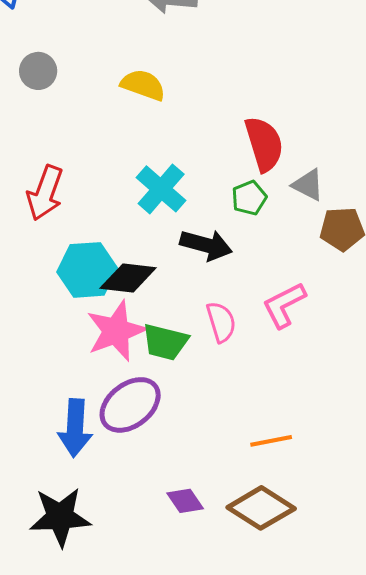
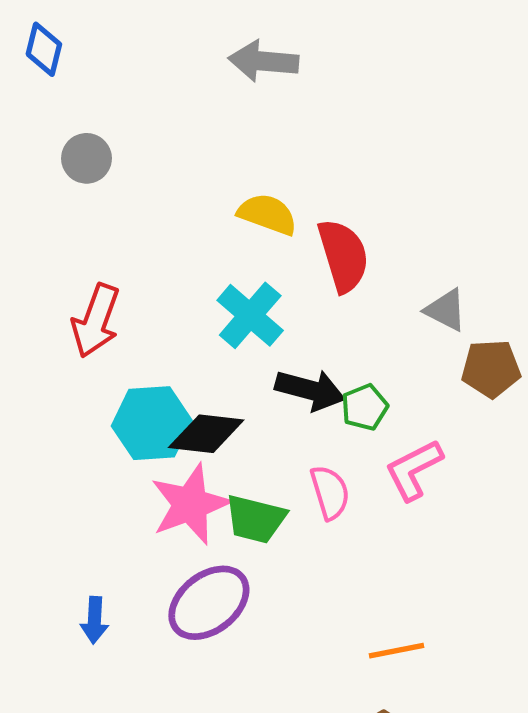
yellow semicircle: (143, 85) -> (267, 214), moved
red semicircle: (264, 144) -> (343, 255), moved
green pentagon: (249, 198) -> (365, 407), moved
blue arrow: (75, 428) -> (94, 620), moved, size x0.6

